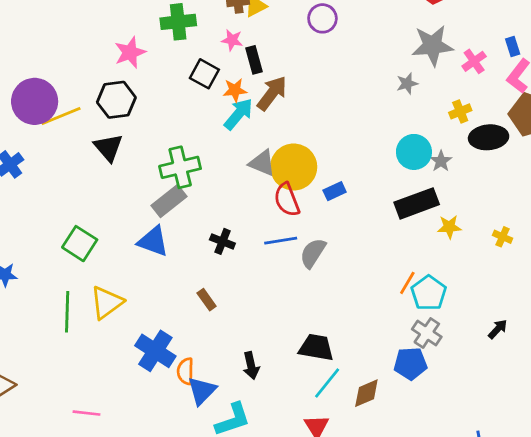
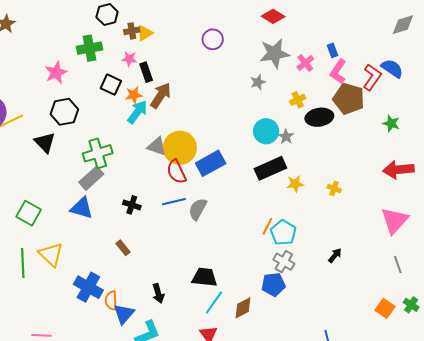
purple circle: (322, 18) -> (213, 39), moved
black hexagon: (116, 100) -> (64, 112), moved
blue rectangle: (335, 191) -> (211, 163), size x1.8
yellow triangle: (107, 303) -> (51, 255), turned -36

